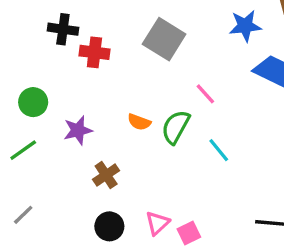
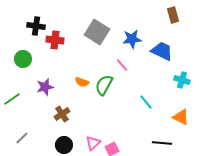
blue star: (245, 26) -> (132, 39), moved
green circle: (33, 102) -> (23, 59), moved
cyan line: (219, 150) -> (146, 102), moved
gray line: (23, 215) -> (22, 138), moved

